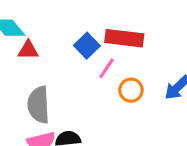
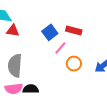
red rectangle: (124, 38) -> (74, 31), size x0.7

